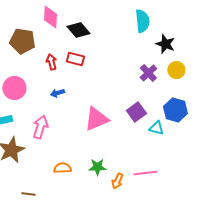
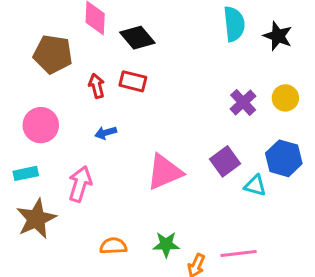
black star: (165, 44) -> (278, 36), moved

